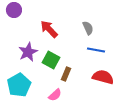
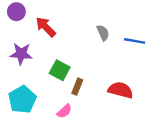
red arrow: (49, 29) -> (46, 27), moved
blue line: (96, 50) -> (135, 41), moved
purple star: (28, 52) -> (21, 54), moved, turned 30

